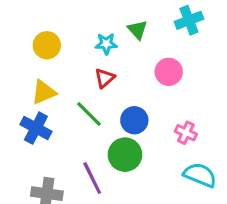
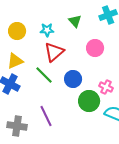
cyan star: (106, 44) -> (47, 30), moved
red triangle: (105, 78) -> (54, 52), size x1.5
green circle: (125, 155) -> (89, 101), moved

